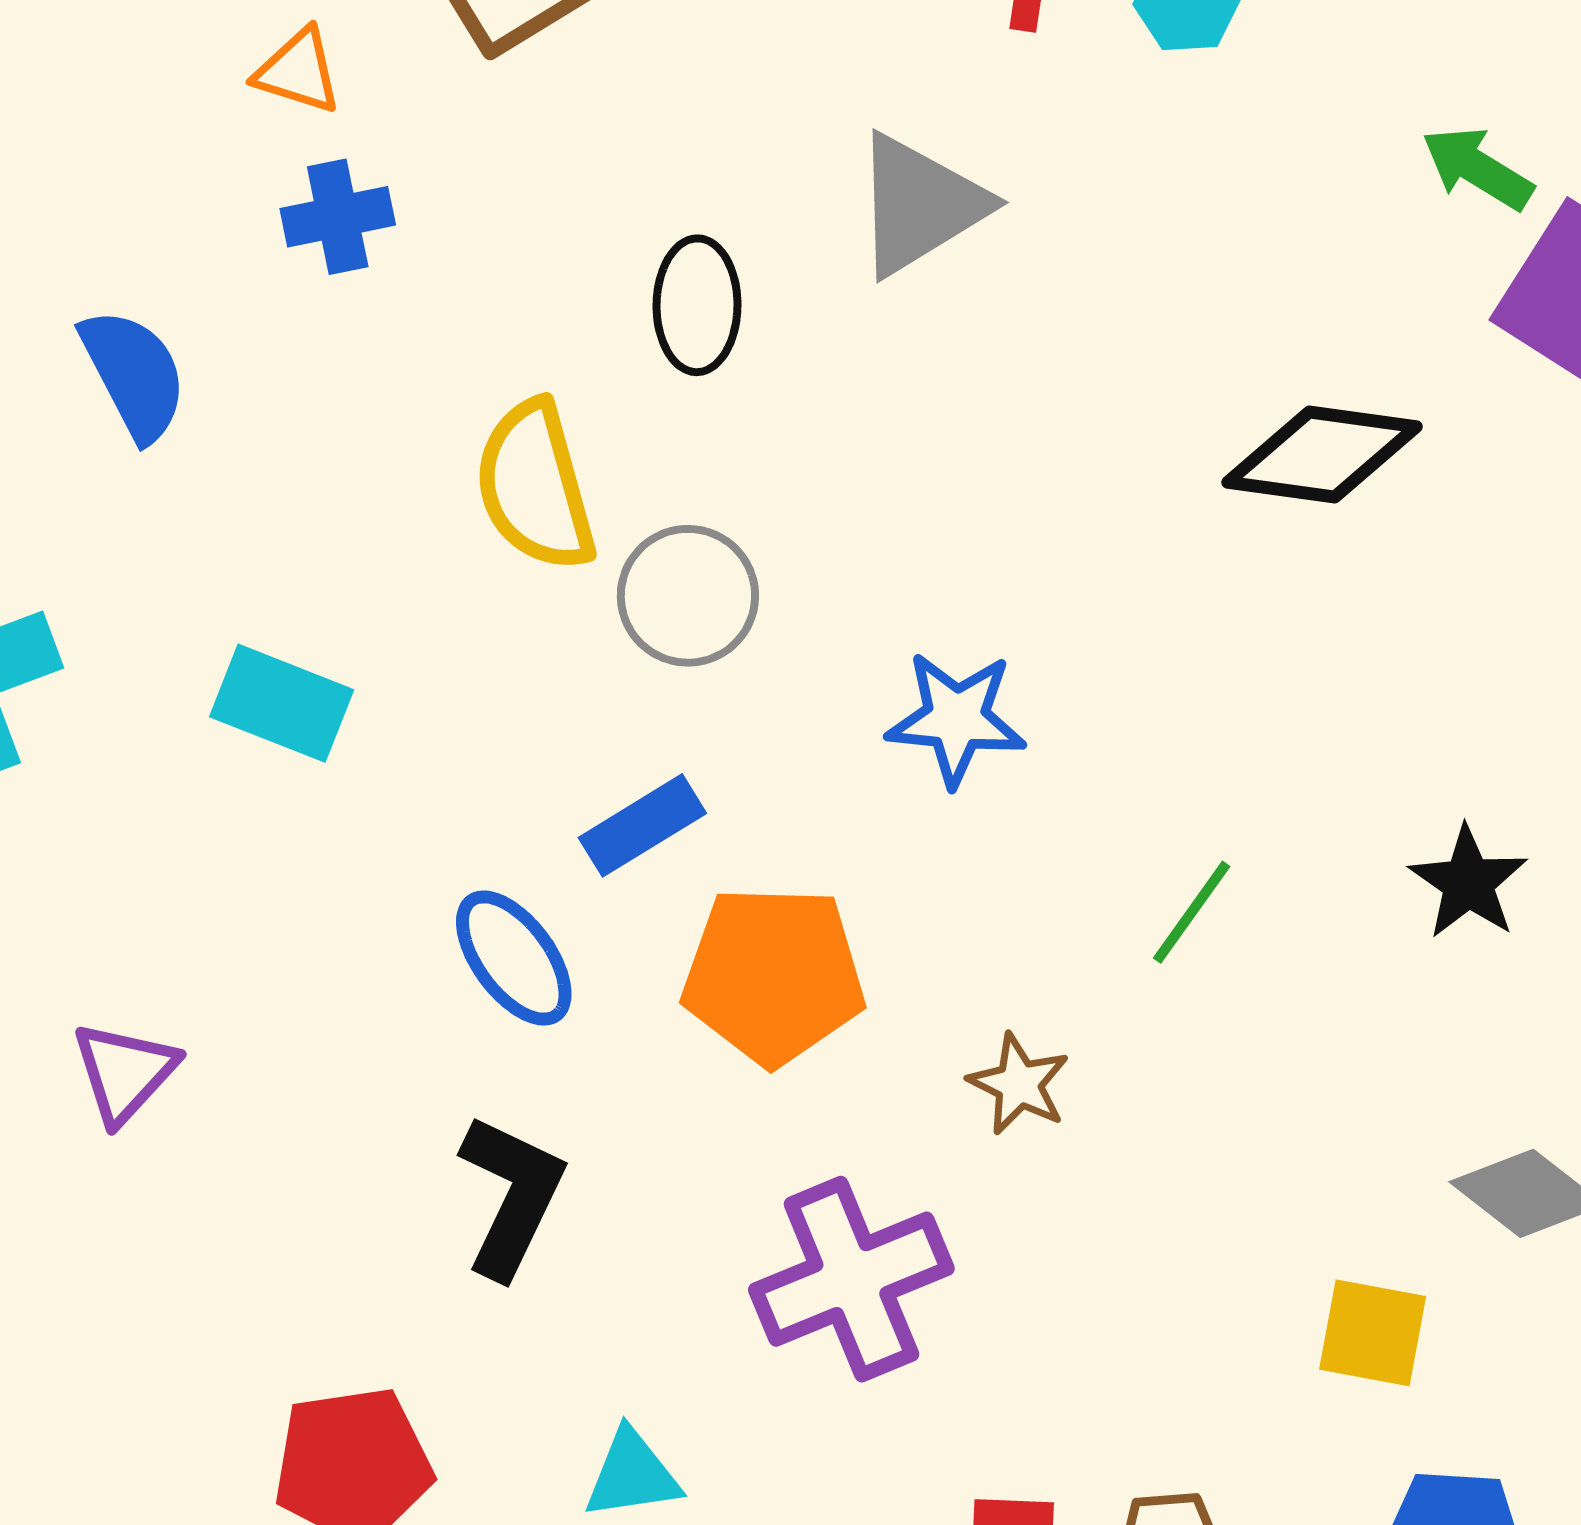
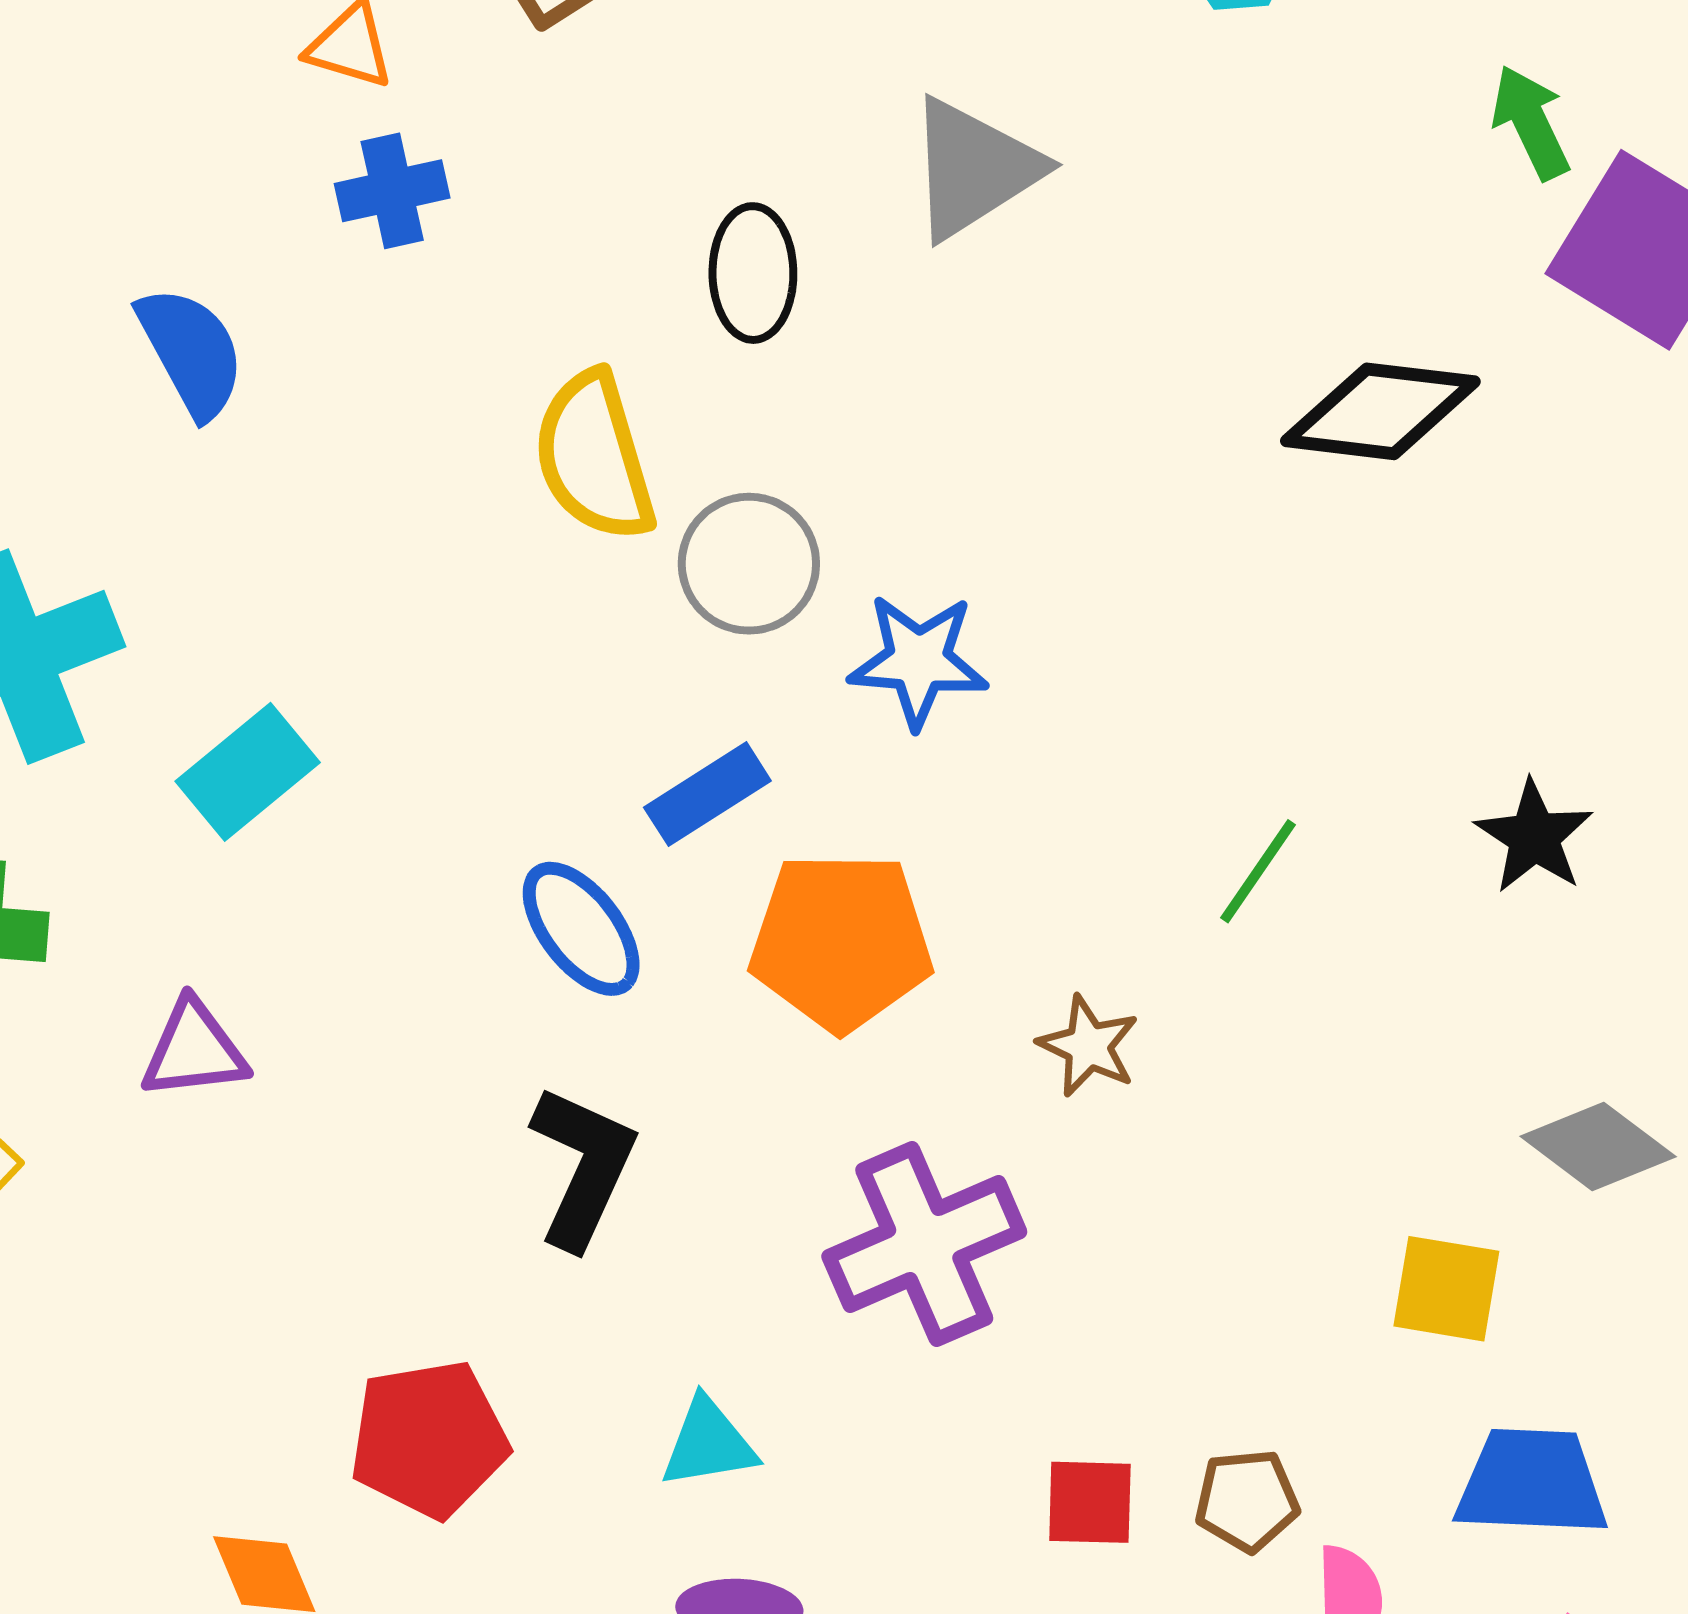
green arrow: (1477, 168) -> (1531, 122), turned 34
cyan rectangle: (282, 703) -> (248, 772), moved, turned -60
blue star: (956, 719) -> (918, 661), moved
purple triangle: (125, 1072) -> (194, 1050), turned 42

